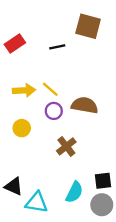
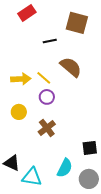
red rectangle: (15, 43) -> (27, 13), moved
brown semicircle: (85, 105) -> (71, 67), moved, turned 30
brown cross: (66, 146) -> (47, 128), moved
black square: (103, 181) -> (90, 148), moved

